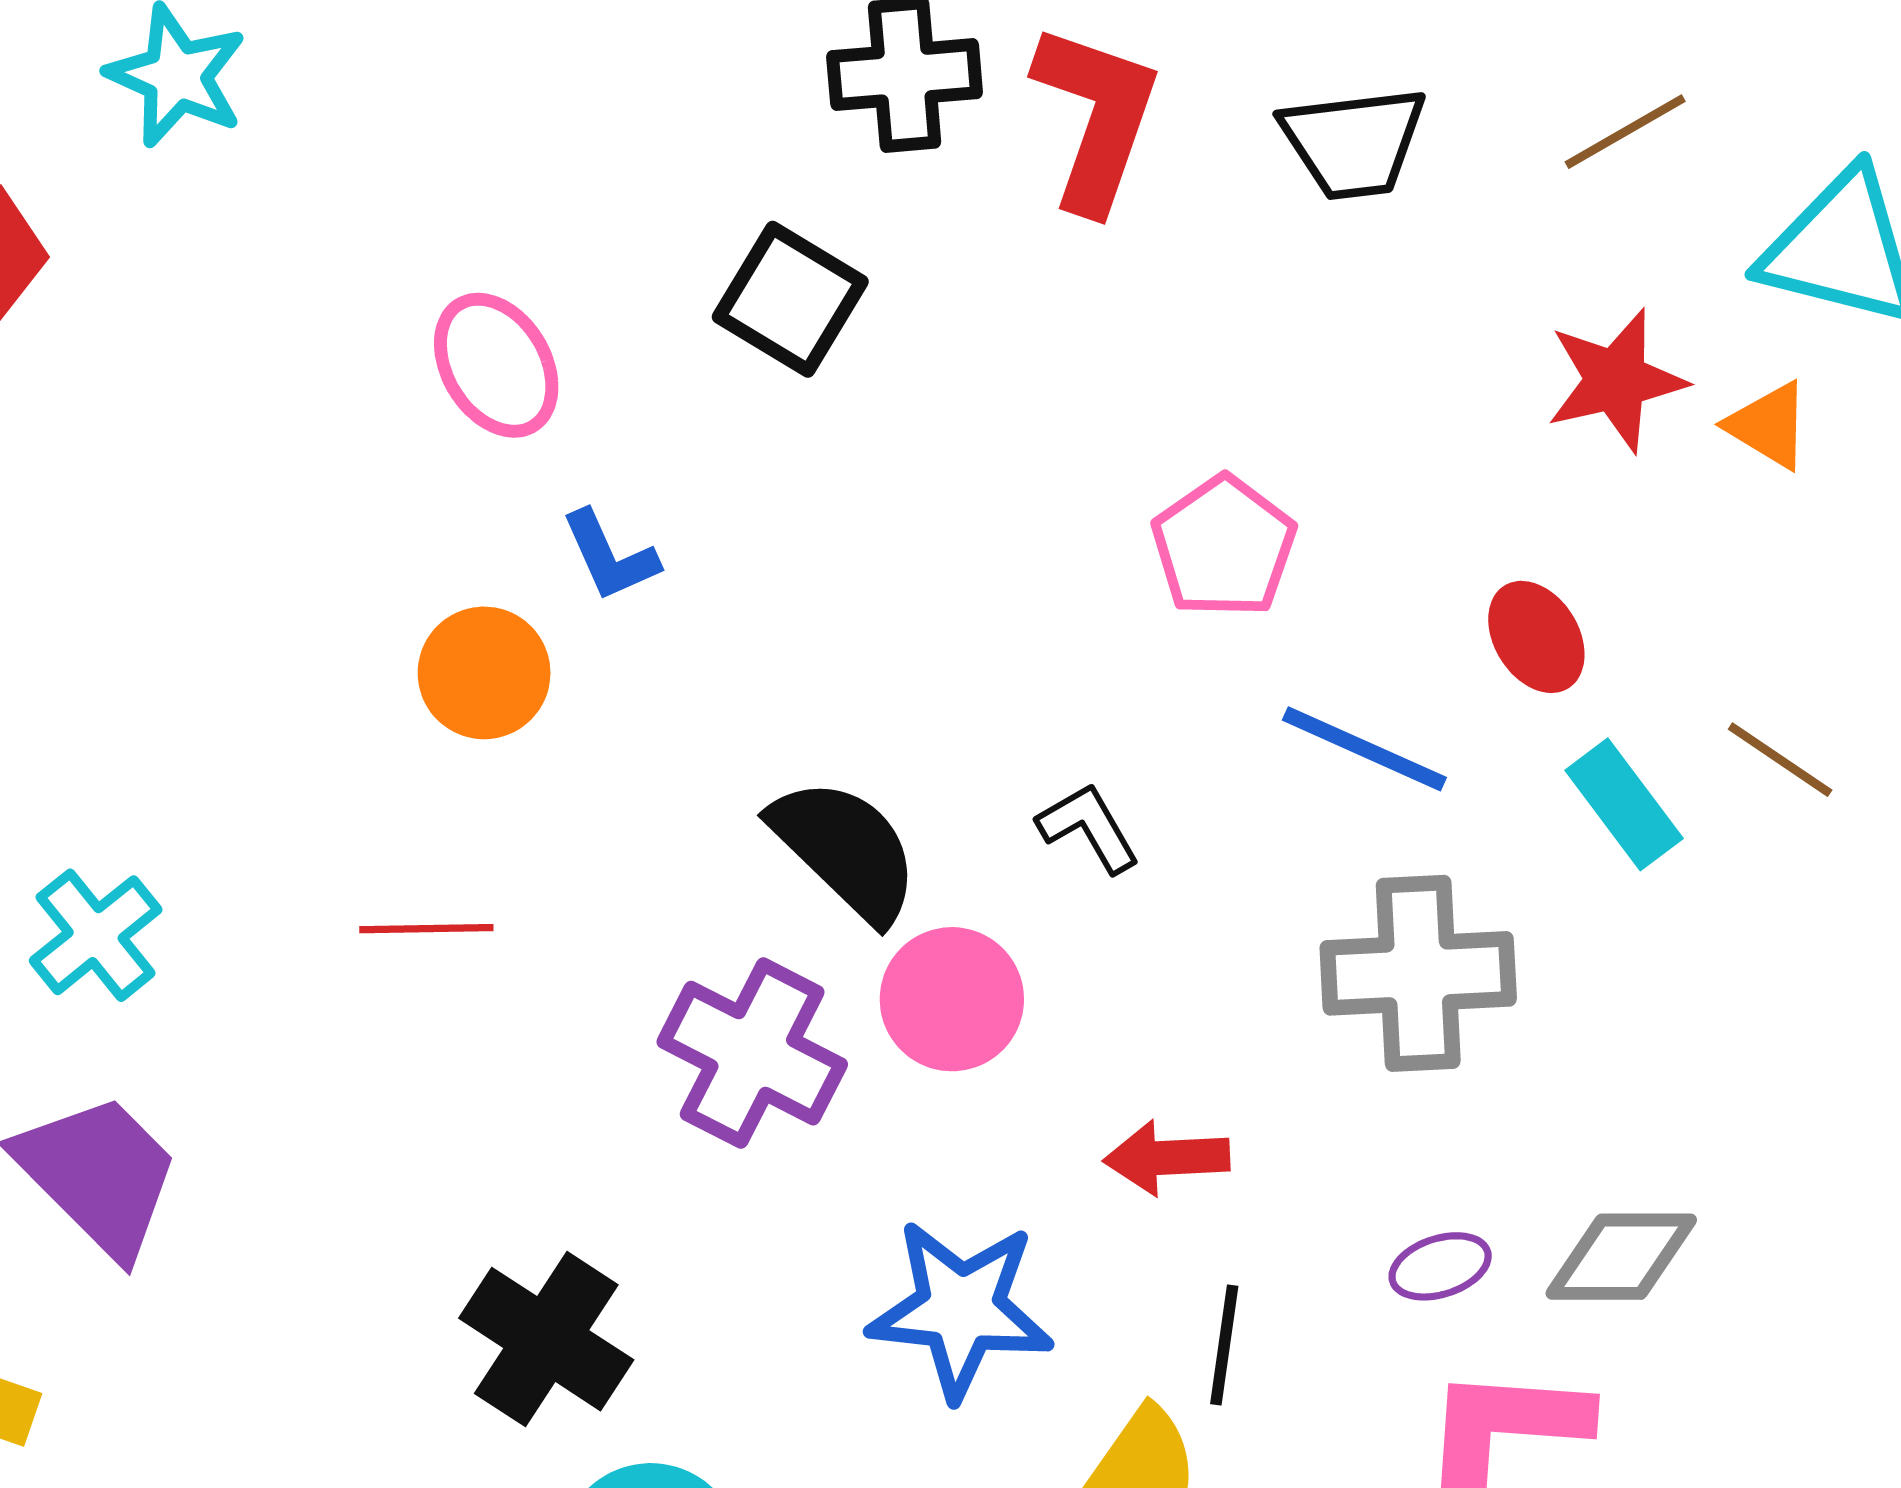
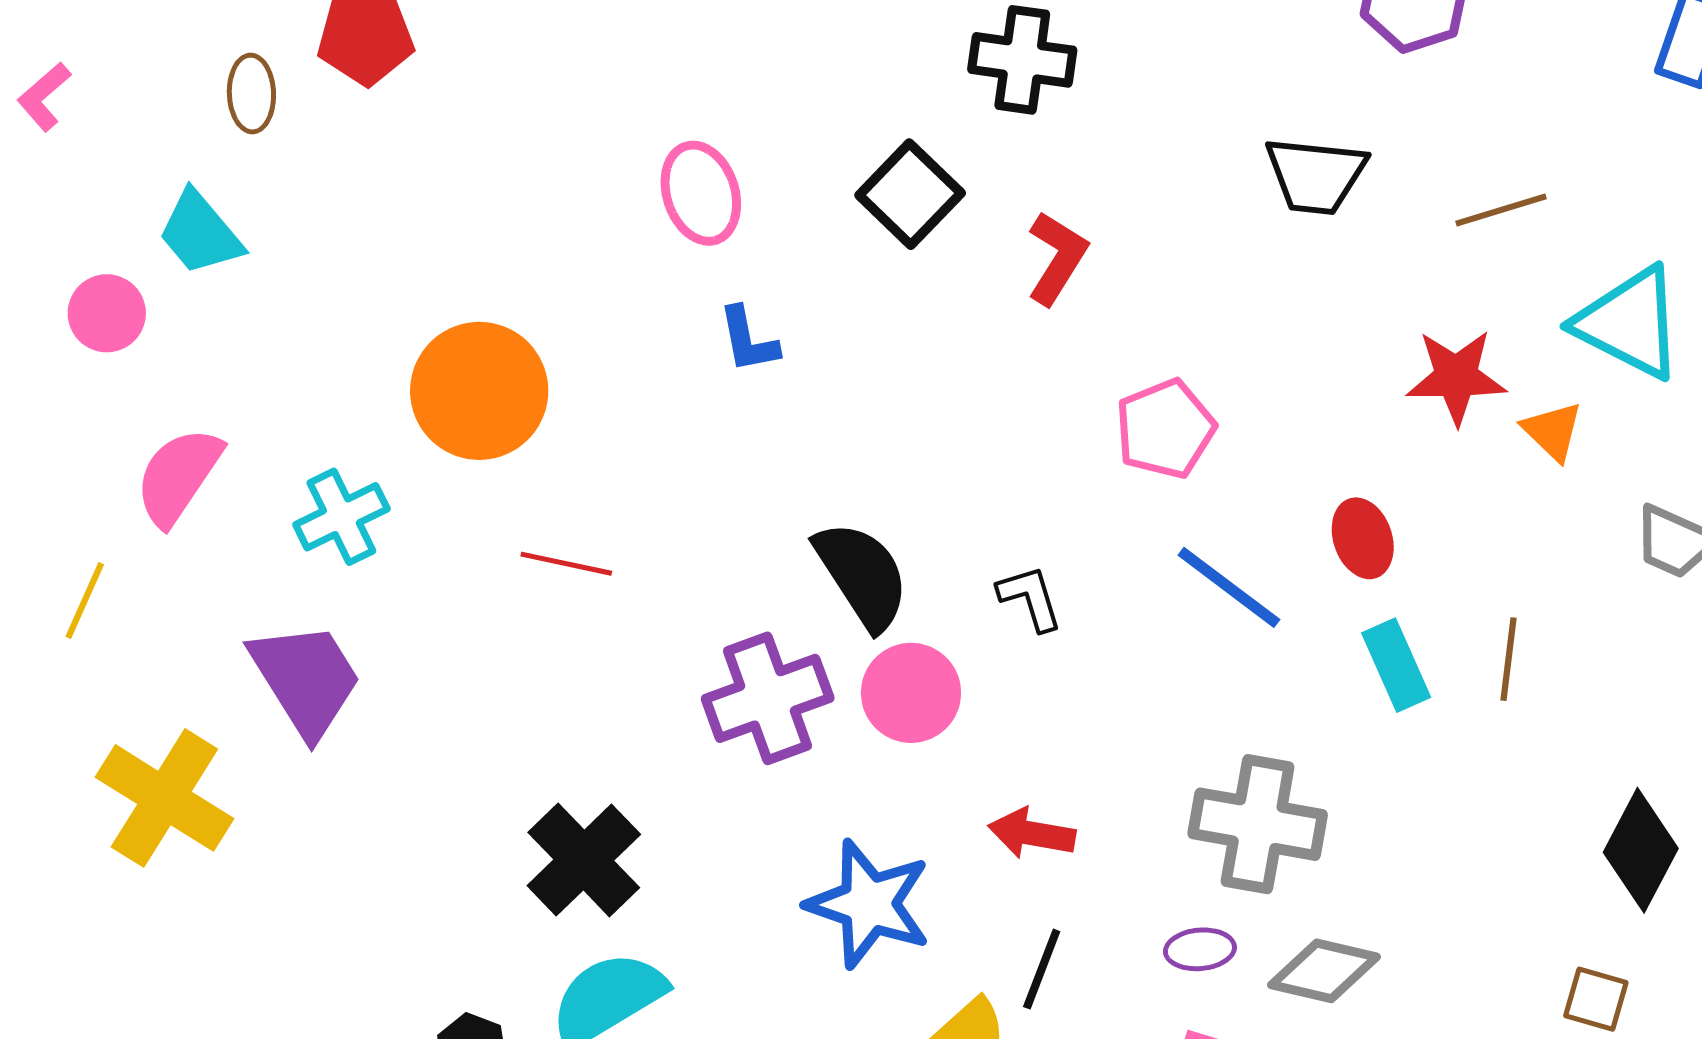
red L-shape: (1096, 117) -> (1057, 258), moved, size x0.7
orange circle: (484, 673) -> (479, 391), moved, size x1.5
brown line: (1780, 760) -> (1509, 659), turned 50
gray cross: (1418, 973) -> (1258, 824), moved
purple cross: (752, 1053) -> (768, 698), turned 30

